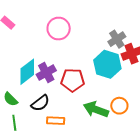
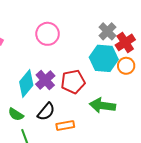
orange circle: (119, 106) -> (126, 66), moved

